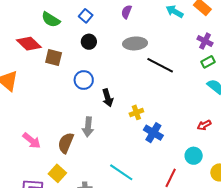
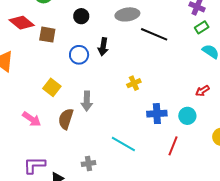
black arrow: (108, 98) -> (103, 47), moved, turned 30
blue cross: (153, 133) -> (157, 114), moved, turned -30
cyan circle: (194, 156) -> (187, 116), moved
yellow square: (57, 173) -> (52, 87), moved

